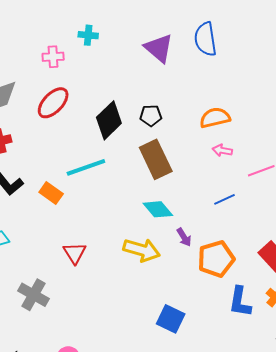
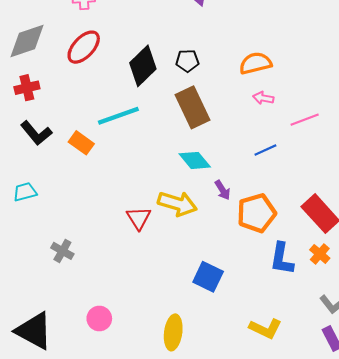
red triangle: (75, 253) -> (139, 218), moved
gray cross: (33, 295) -> (62, 251), size x0.7

